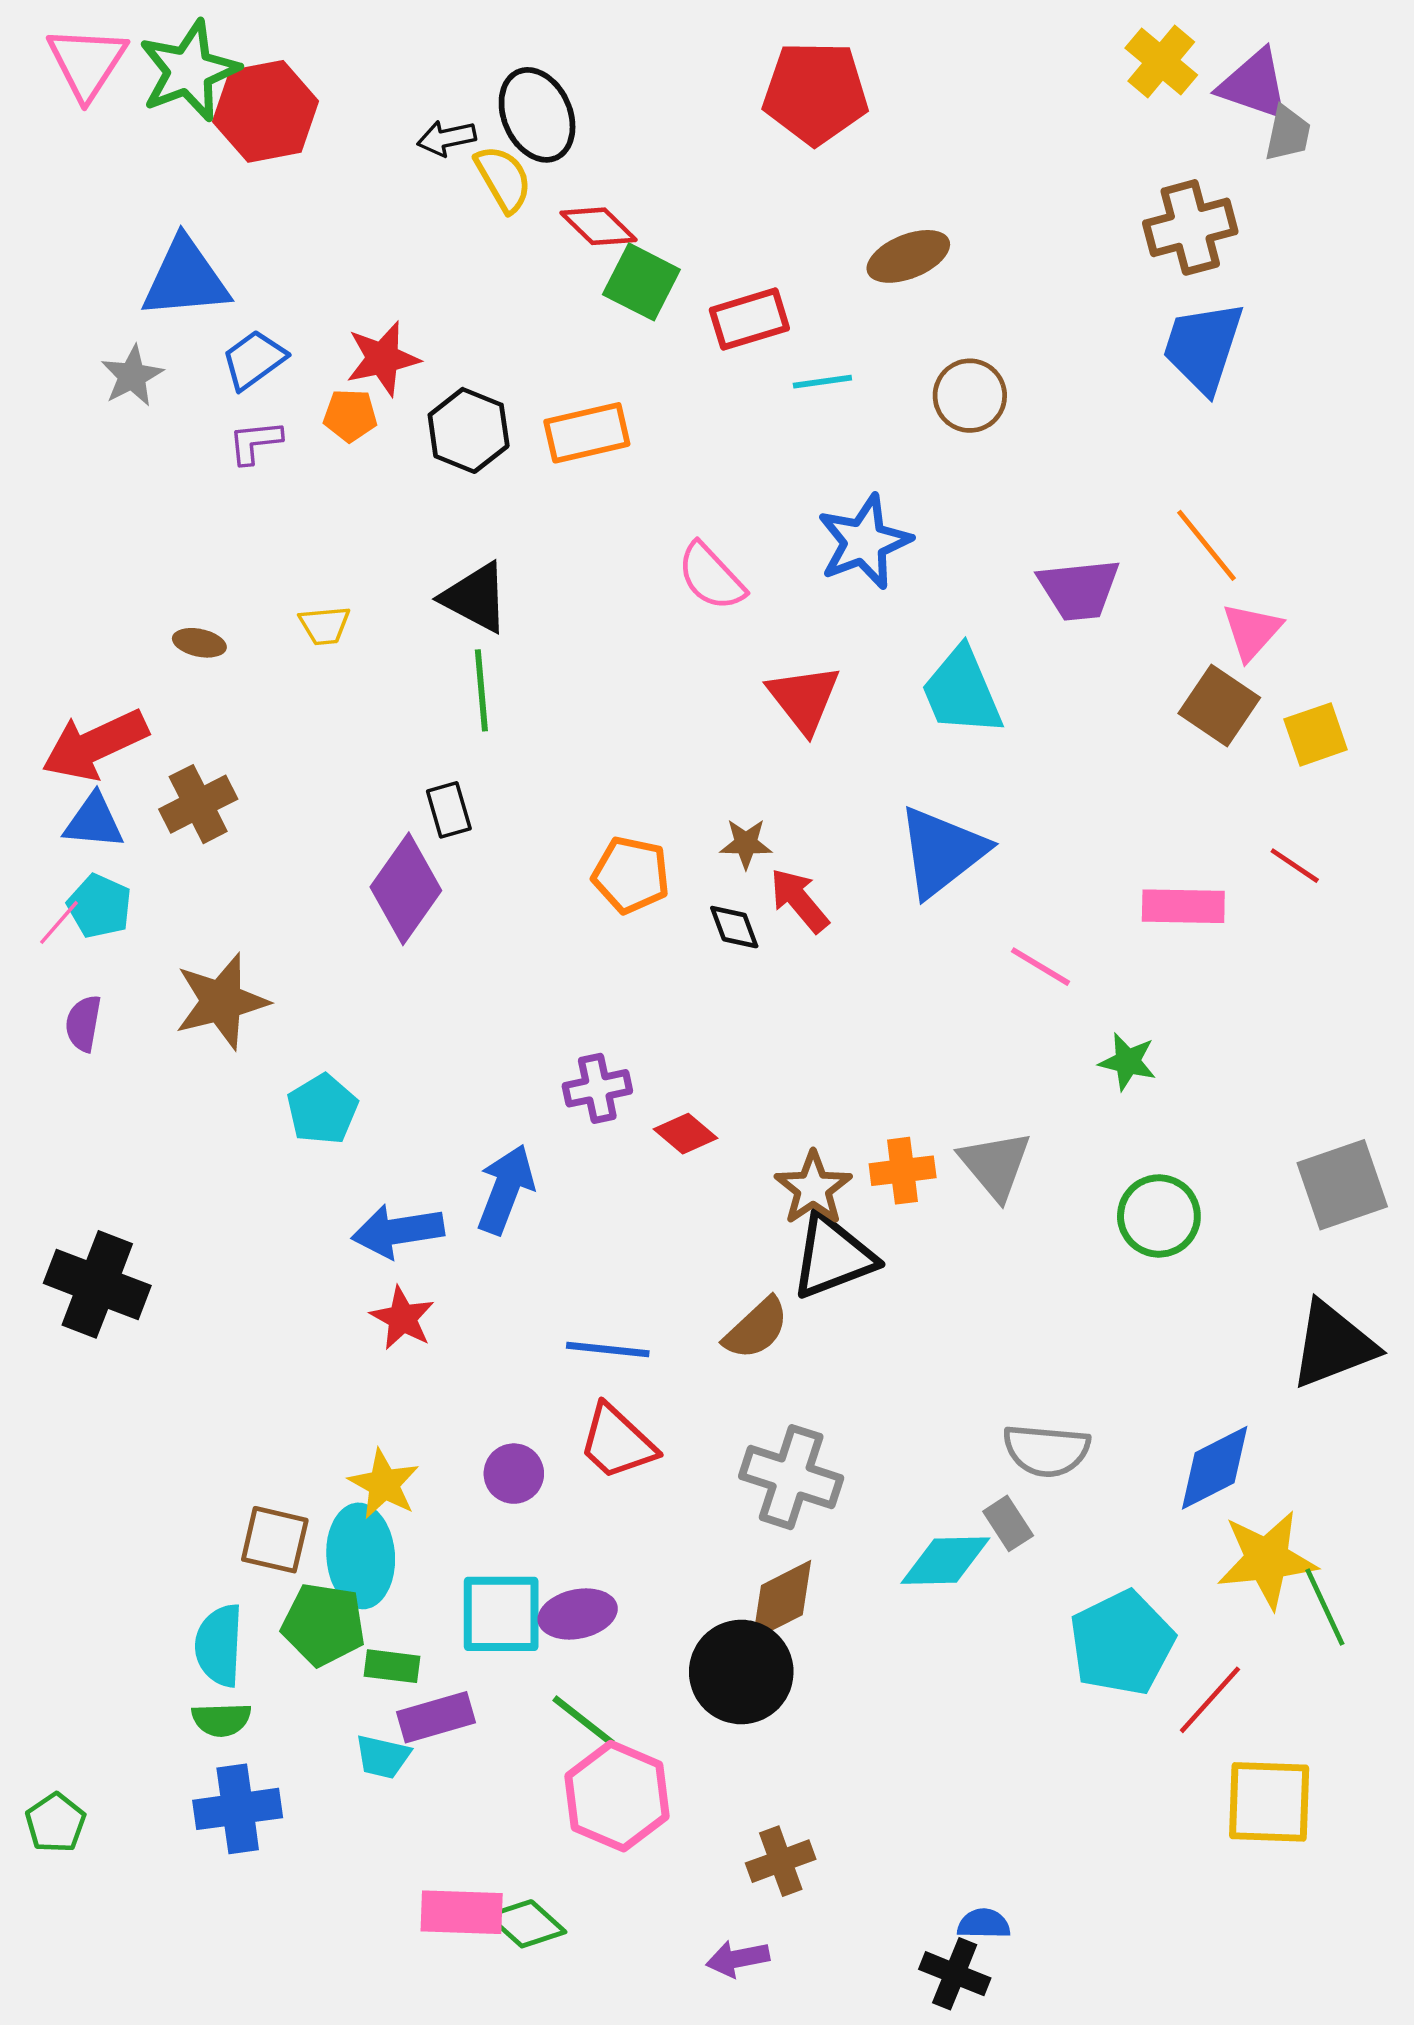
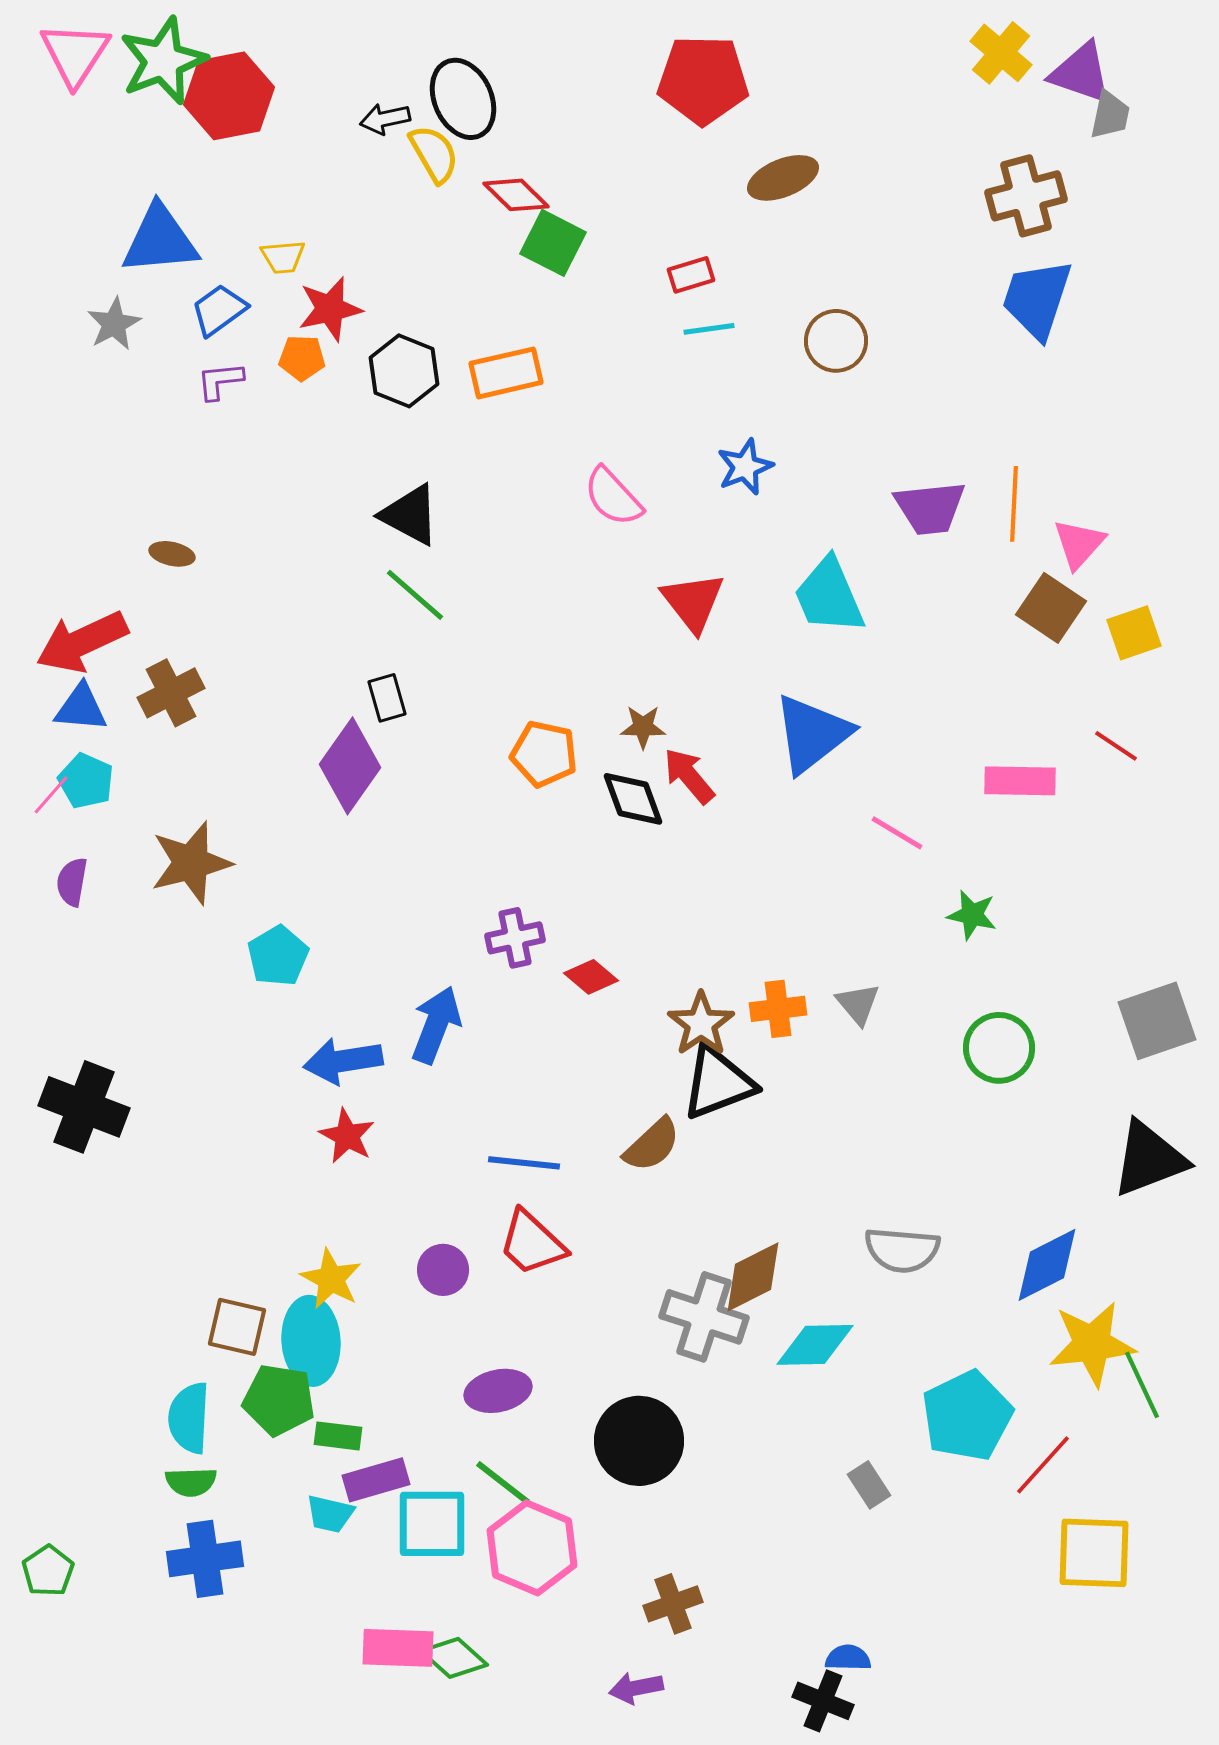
brown ellipse: (908, 256) -> (783, 178), moved
red rectangle: (749, 319) -> (691, 275), moved, size x0.7
blue star: (864, 542) -> (745, 467), size x0.7
orange line: (1207, 545) -> (1014, 504), moved, turned 42
yellow trapezoid: (325, 625) -> (283, 257), moved
green line: (481, 690) -> (415, 595), turned -44
black diamond: (734, 927) -> (633, 799), size x1.4
gray triangle: (995, 1165) -> (858, 1004), size x0.7
gray cross: (791, 1477) -> (704, 1317), moved
gray rectangle: (1008, 1523) -> (869, 1485), moved
brown diamond: (782, 1600) -> (753, 1277), moved
cyan square: (501, 1614) -> (432, 1524), moved

